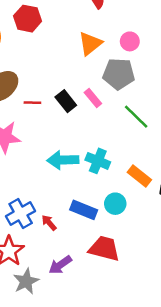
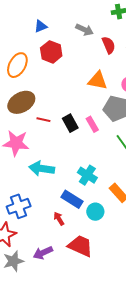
orange triangle: (90, 44) -> (98, 81), turned 40
cyan arrow: (63, 160) -> (42, 169), moved
blue rectangle: (84, 210) -> (72, 199), moved
red arrow: (49, 223) -> (59, 219), moved

